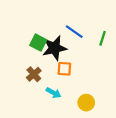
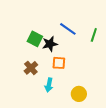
black star: (55, 48) -> (50, 44), size x0.7
cyan arrow: (53, 93) -> (49, 85), turned 72

